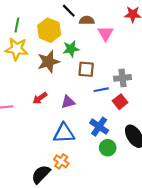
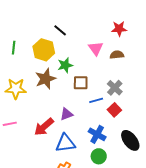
brown semicircle: (87, 20) -> (117, 55), moved
yellow star: (17, 49) -> (16, 89), moved
gray cross: (123, 78) -> (115, 88), turned -35
red arrow: (40, 98) -> (44, 127), moved, size x1.5
green circle: (108, 148) -> (99, 156), moved

